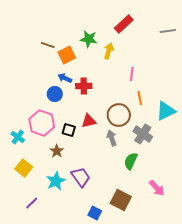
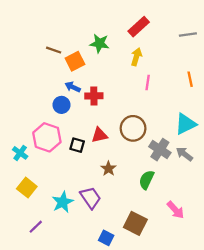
yellow arrow: (109, 51) -> (136, 57), moved
orange line: (140, 98) -> (190, 79), moved
gray arrow: (112, 138) -> (184, 154), moved, turned -35
brown star: (57, 151) -> (108, 169), moved

